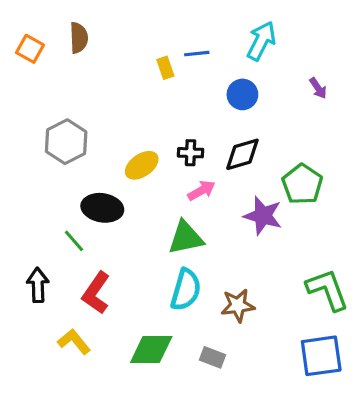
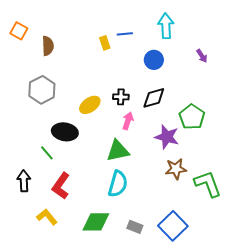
brown semicircle: (79, 38) -> (48, 46), moved
cyan arrow: (261, 41) -> (166, 26), turned -30
pink arrow: (202, 190) -> (128, 121), turned -42
brown star: (238, 305) -> (176, 169), moved
blue square: (321, 356) -> (173, 226), moved, turned -36

